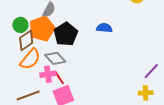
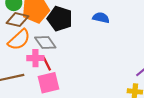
black pentagon: (66, 34) -> (60, 19), turned -30
brown diamond: (26, 40) -> (17, 20), turned 40

